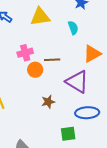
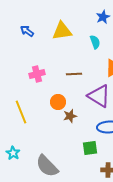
pink cross: (25, 53) -> (37, 74), moved
orange circle: (35, 70) -> (58, 102), moved

